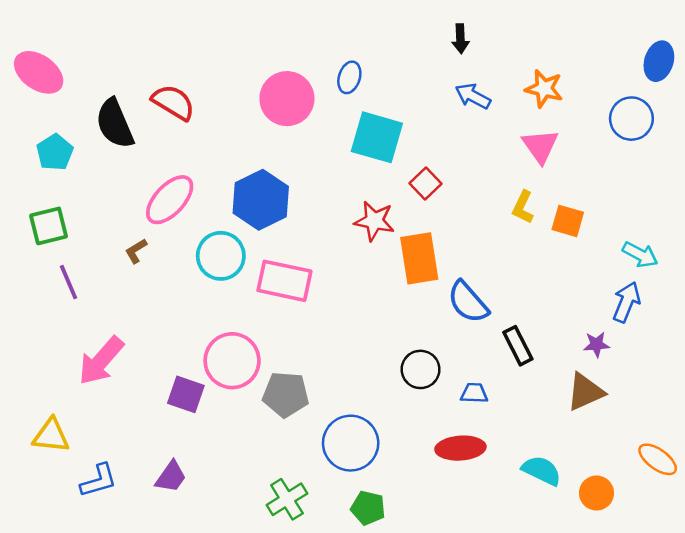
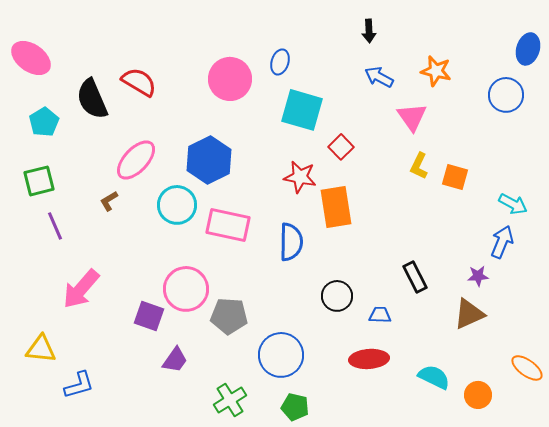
pink triangle: (540, 146) -> (412, 117), moved
blue semicircle: (468, 302) -> (291, 242), moved, turned -138
purple trapezoid: (171, 477) -> (175, 360), moved

